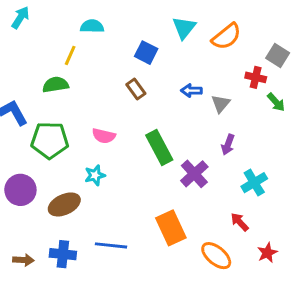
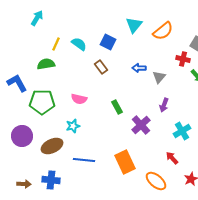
cyan arrow: (20, 17) -> (37, 18), moved
cyan semicircle: (92, 26) -> (79, 44), moved, turned 35
green rectangle: (159, 148) -> (117, 107), size x0.6
blue line: (111, 245) -> (84, 160), moved

